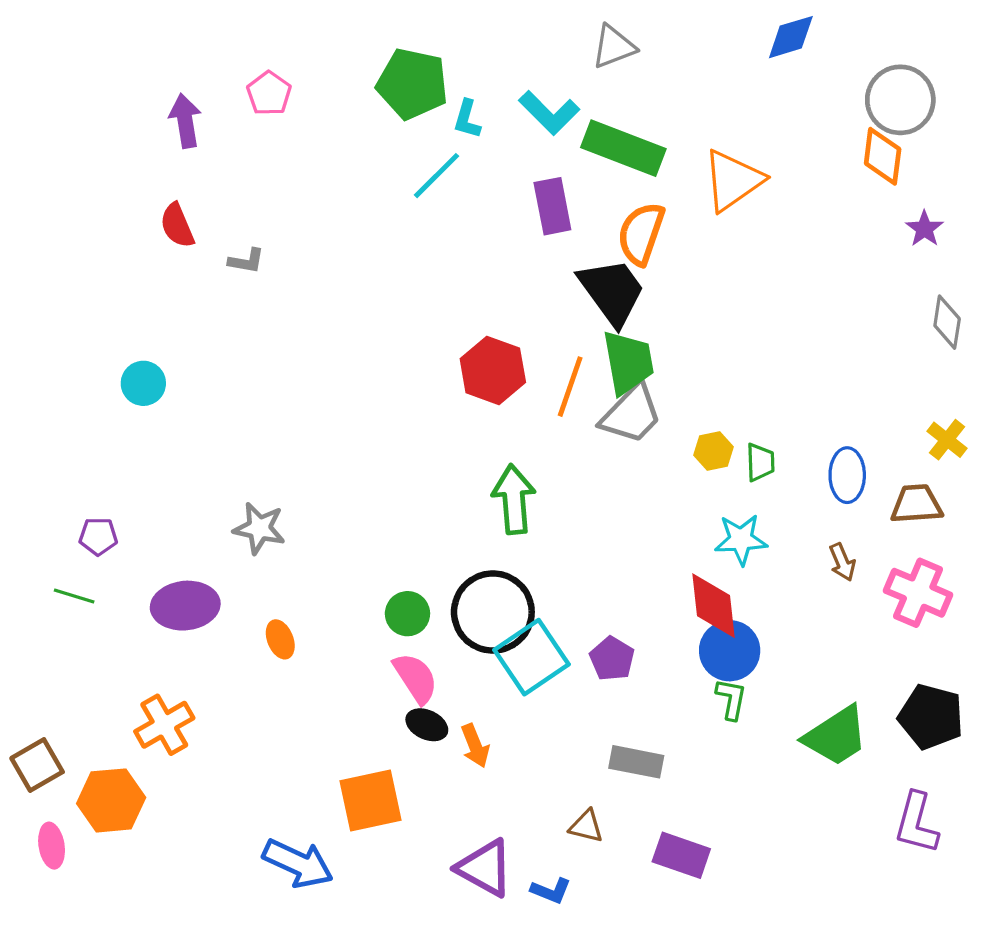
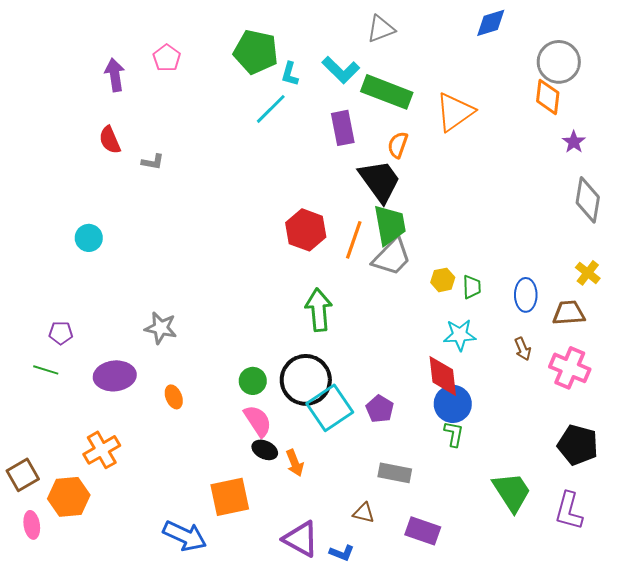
orange semicircle: (641, 234) -> (398, 145), size x0.7
gray diamond: (947, 322) -> (588, 200), size x1.4
green trapezoid: (836, 736) -> (512, 492), moved, turned -90

